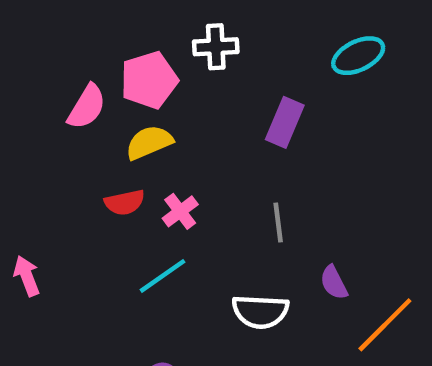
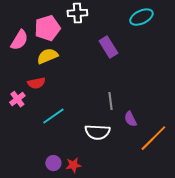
purple rectangle: (285, 122) -> (108, 47), turned -55
pink cross: (180, 211) -> (17, 99), moved
gray line: (278, 222) -> (110, 101), moved

